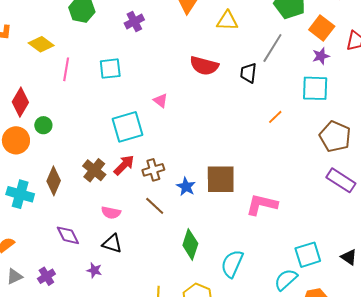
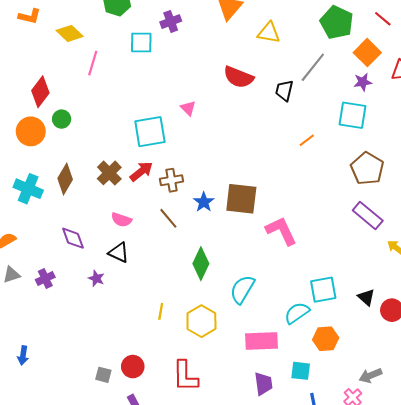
cyan square: (110, 69) -> (141, 43), moved
pink L-shape: (262, 205) -> (281, 231), turned 44

